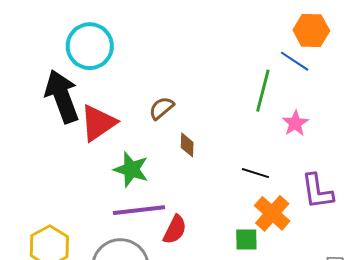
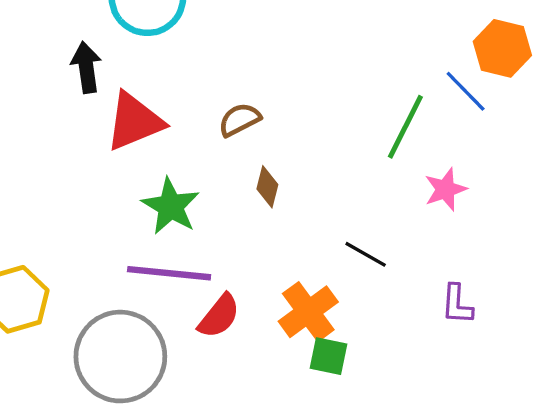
black arrow: (62, 96) -> (86, 67), size x0.6
purple L-shape: (317, 191) -> (457, 304), size x0.7
orange cross: (272, 213) -> (308, 312), moved

